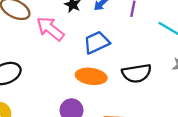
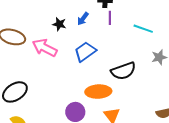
orange ellipse: (91, 76) -> (98, 92), moved

